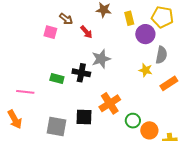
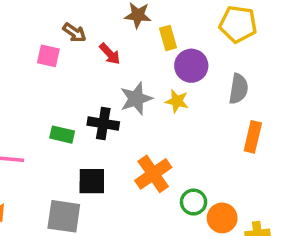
yellow rectangle: (129, 18) -> (168, 38), moved
purple circle: (145, 34) -> (191, 66), moved
yellow star: (146, 70) -> (177, 101), moved
orange rectangle: (169, 83) -> (253, 137), turned -42
black square: (84, 117) -> (92, 181), moved

